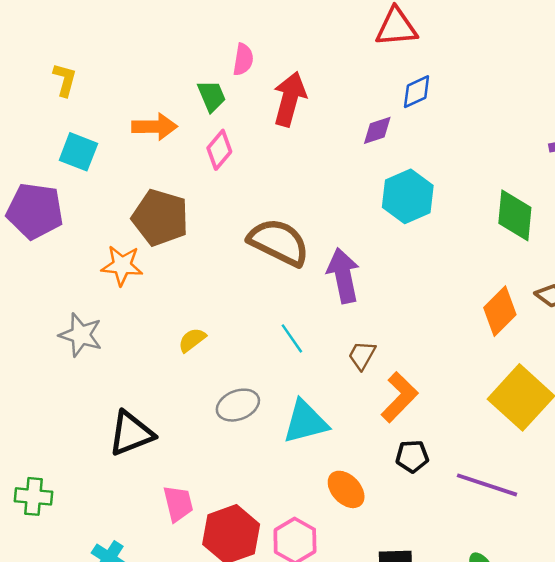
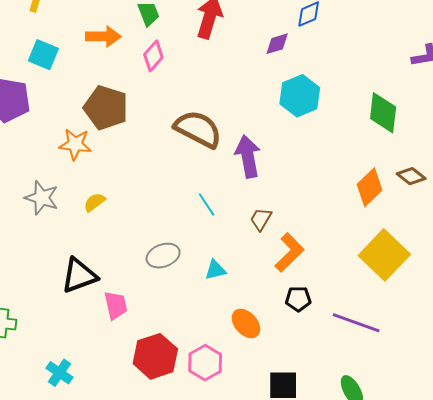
yellow semicircle: (192, 340) -> (95, 202), moved
cyan triangle: (305, 422) -> (215, 270), size x0.6
pink trapezoid: (178, 504) -> (116, 305), moved

